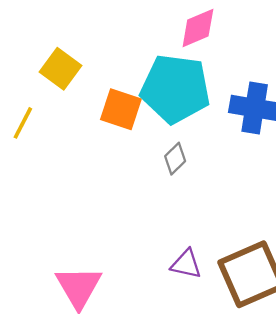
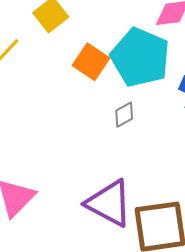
purple triangle: (186, 264) -> (109, 203), size x1.8

